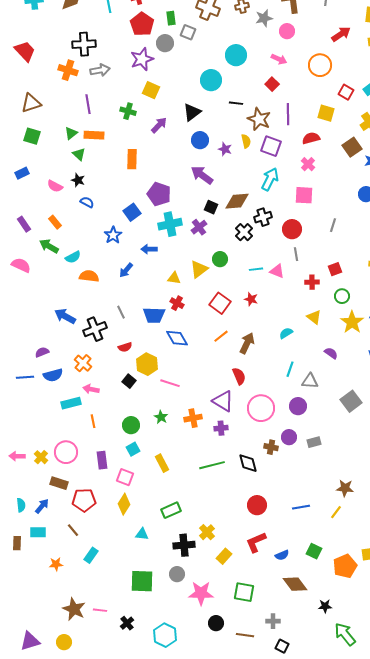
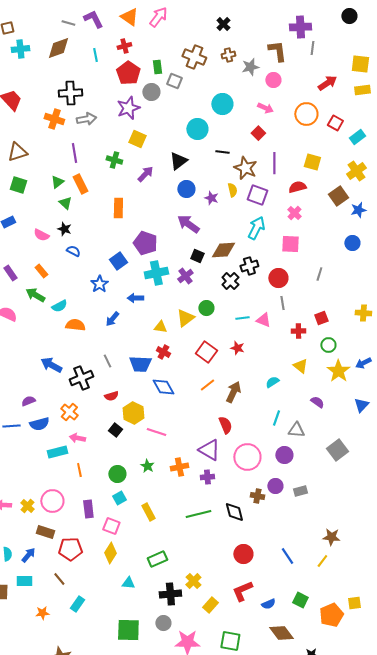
red square: (346, 92) -> (335, 123), moved
orange rectangle: (94, 135) -> (80, 184), turned 60
blue line: (301, 507) -> (287, 556), turned 66

